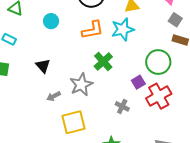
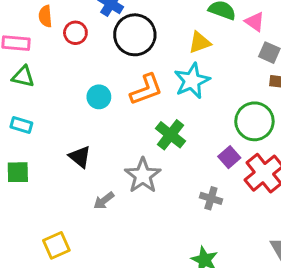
cyan circle: (51, 21) -> (99, 97), moved
yellow square: (73, 122) -> (56, 245), moved, size x0.7

